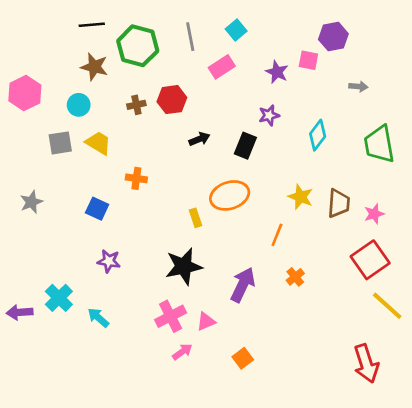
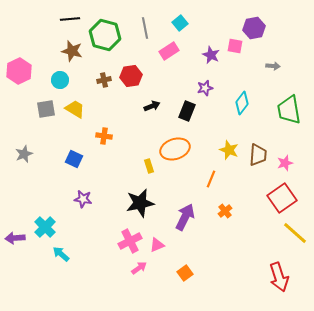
cyan arrow: (98, 318) -> (61, 254), moved

